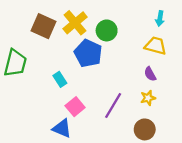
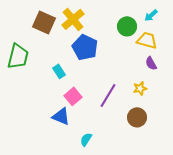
cyan arrow: (160, 18) -> (151, 15), turned 40
green circle: (107, 30) -> (127, 26), moved
purple semicircle: (150, 74) -> (151, 63), moved

